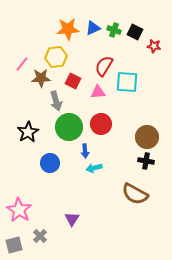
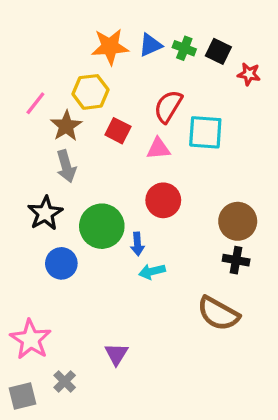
brown star: (41, 78) -> (66, 126), turned -30
gray arrow: (56, 101) -> (66, 166), moved
green circle: (69, 127) -> (102, 226), moved
blue circle: (50, 163) -> (61, 263), moved

